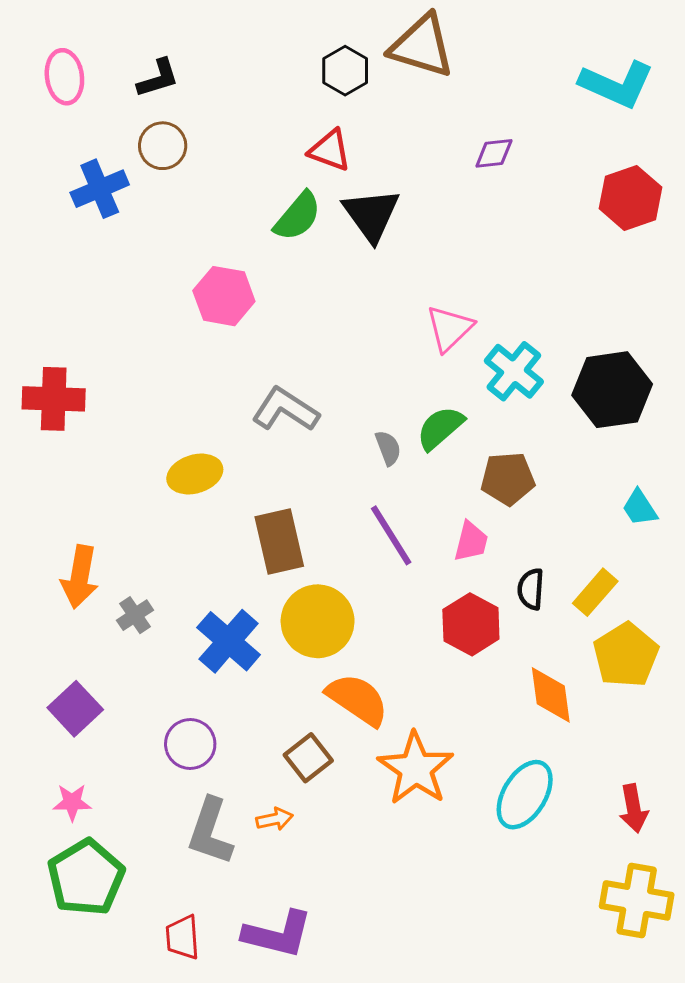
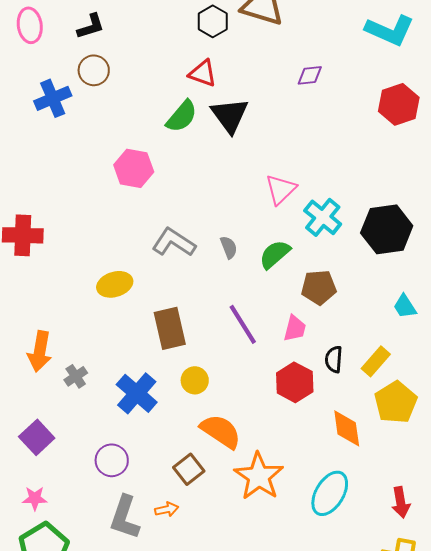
gray semicircle: (388, 448) -> (229, 247), moved
yellow circle: (318, 621) -> (195, 380), size x0.6

